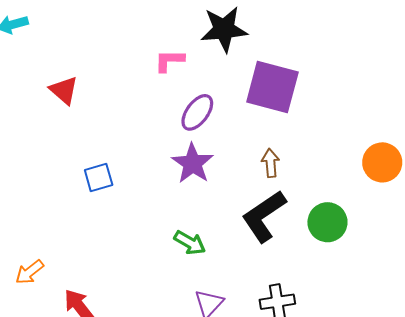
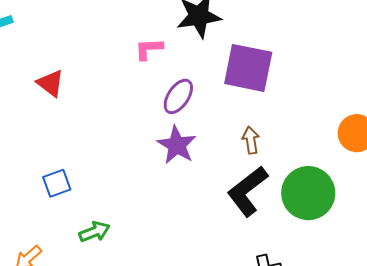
blue square: (99, 177) -> (57, 183), moved
green circle: (327, 222) -> (308, 193), size x1.4
green arrow: (190, 243) -> (94, 232), moved, turned -48

